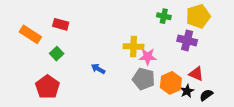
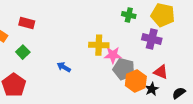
yellow pentagon: (198, 16) -> (163, 15), turned 30
gray pentagon: (144, 79) -> (124, 69), moved
black semicircle: (206, 95) -> (179, 93), moved

